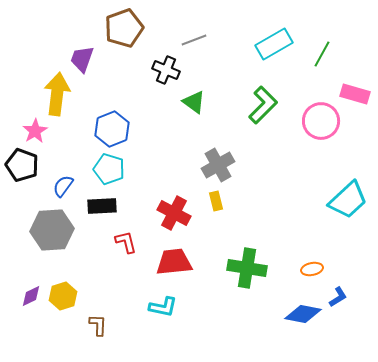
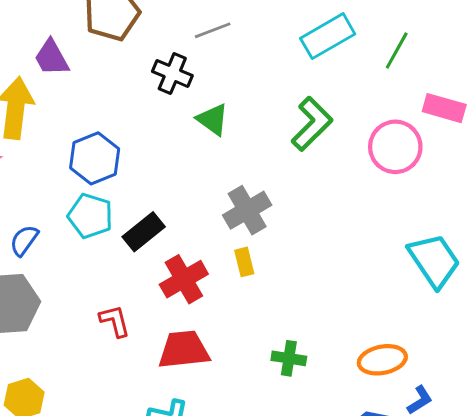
purple trapezoid: (82, 59) -> (51, 58), turned -48
cyan trapezoid: (348, 200) -> (434, 261), turned -81
black rectangle: (102, 206) -> (144, 232), moved, turned -36
red cross: (174, 213) -> (184, 279), turned 32
green cross: (247, 268) -> (289, 358), size x0.6
orange ellipse: (312, 269) -> (382, 360), size x1.5

